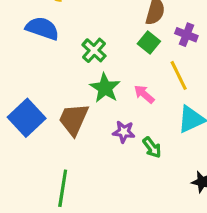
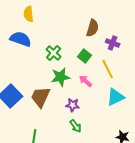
green square: (149, 43) -> (85, 56), moved
green star: (105, 88) -> (61, 77), turned 30
green arrow: (152, 147) -> (76, 126), moved

